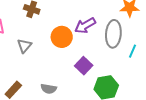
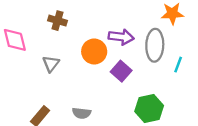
purple arrow: (85, 26) -> (121, 37), turned -140
purple square: (84, 66) -> (121, 71), moved

